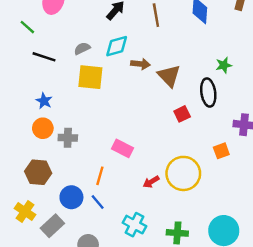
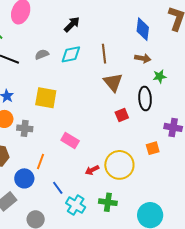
brown line: (156, 15) -> (104, 54), moved
brown arrow: (140, 64) -> (143, 58), moved
yellow square: (90, 77) -> (46, 98), moved
orange line: (100, 176) -> (41, 162), moved
blue line: (98, 202) -> (58, 188), moved
green cross: (177, 233) -> (108, 202), moved

